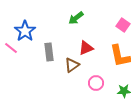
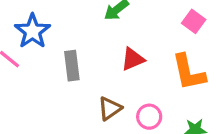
brown triangle: (72, 65) -> (110, 108), moved

